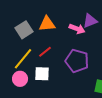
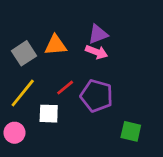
purple triangle: (90, 21) -> (98, 34), moved
red line: (45, 52) -> (65, 88), moved
pink circle: (20, 79) -> (14, 133), moved

